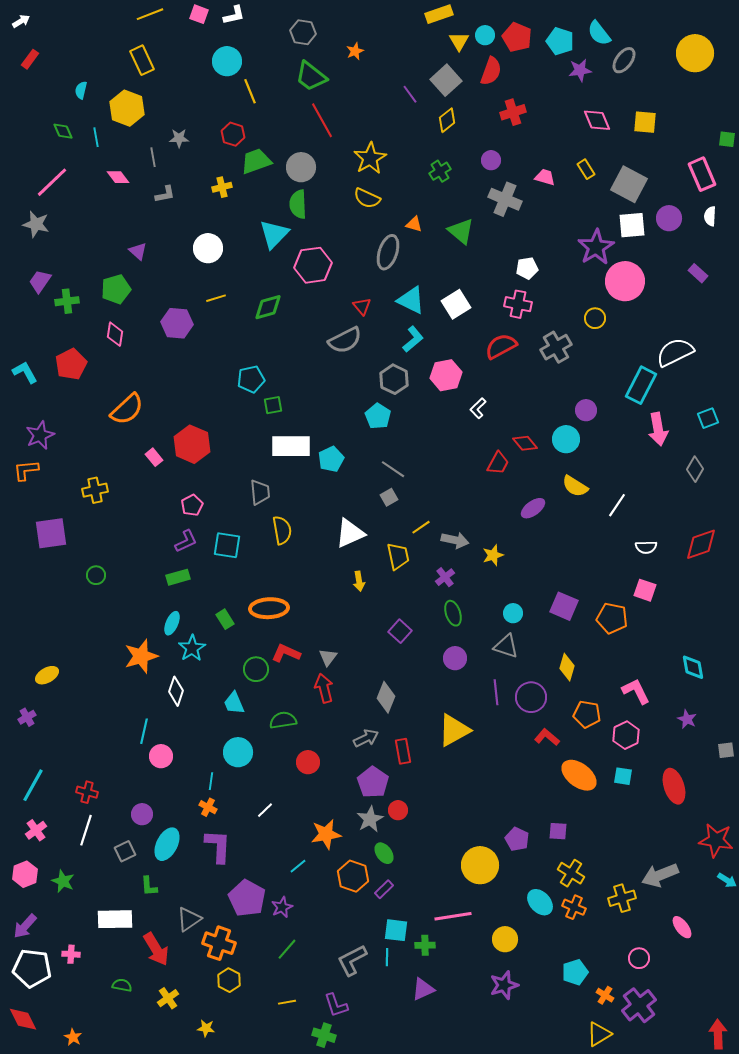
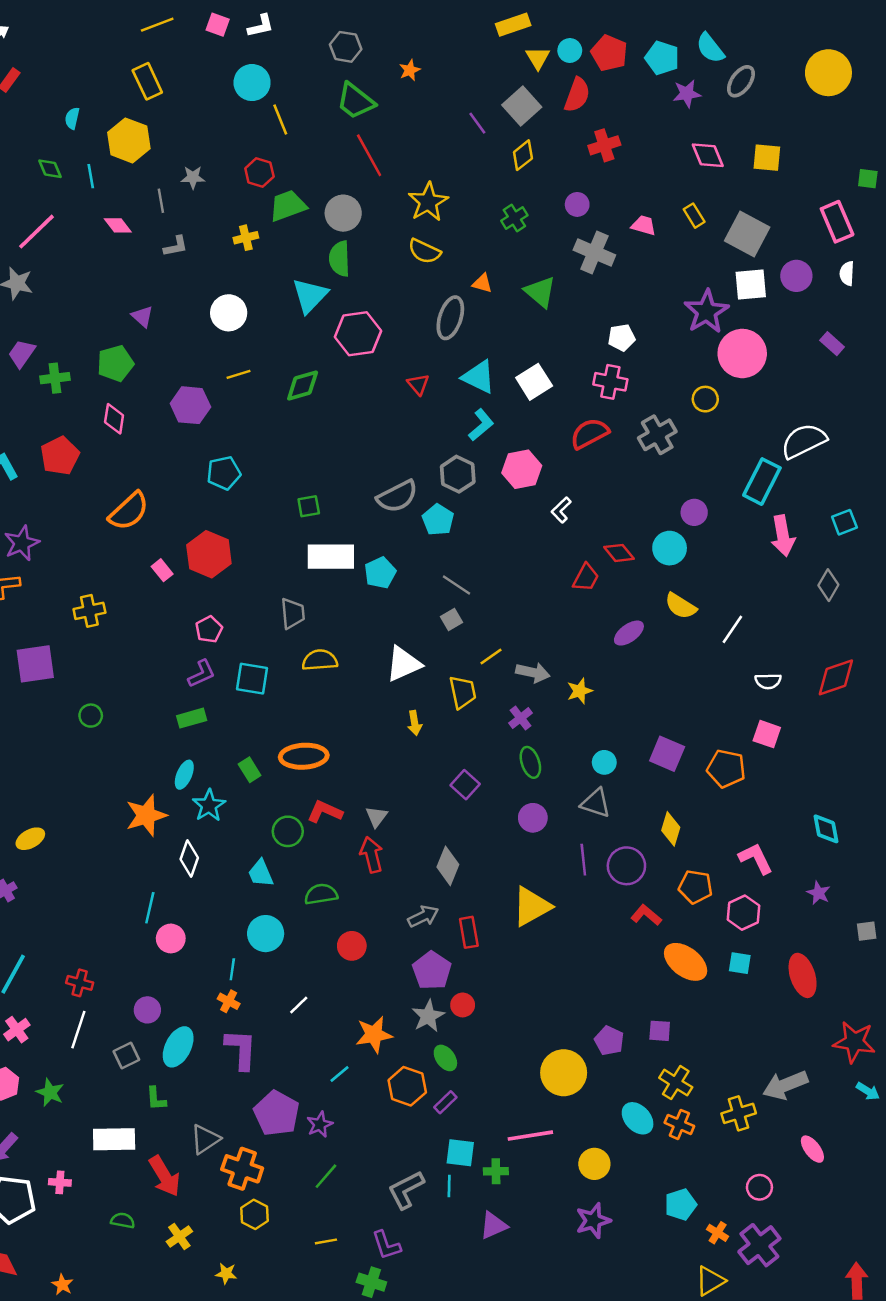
gray semicircle: (345, 340) -> (397, 496), moved
cyan pentagon: (251, 379) -> (224, 473), moved
yellow semicircle: (282, 530) -> (320, 660), turned -84

